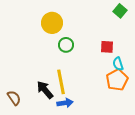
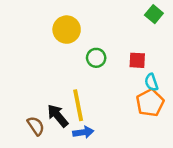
green circle: (66, 45) -> (96, 58), moved
brown semicircle: (14, 98) -> (36, 126), moved

